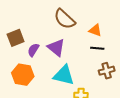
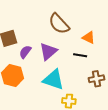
purple triangle: (56, 48) -> (48, 51), turned 36
black line: (97, 48) -> (80, 55), moved

